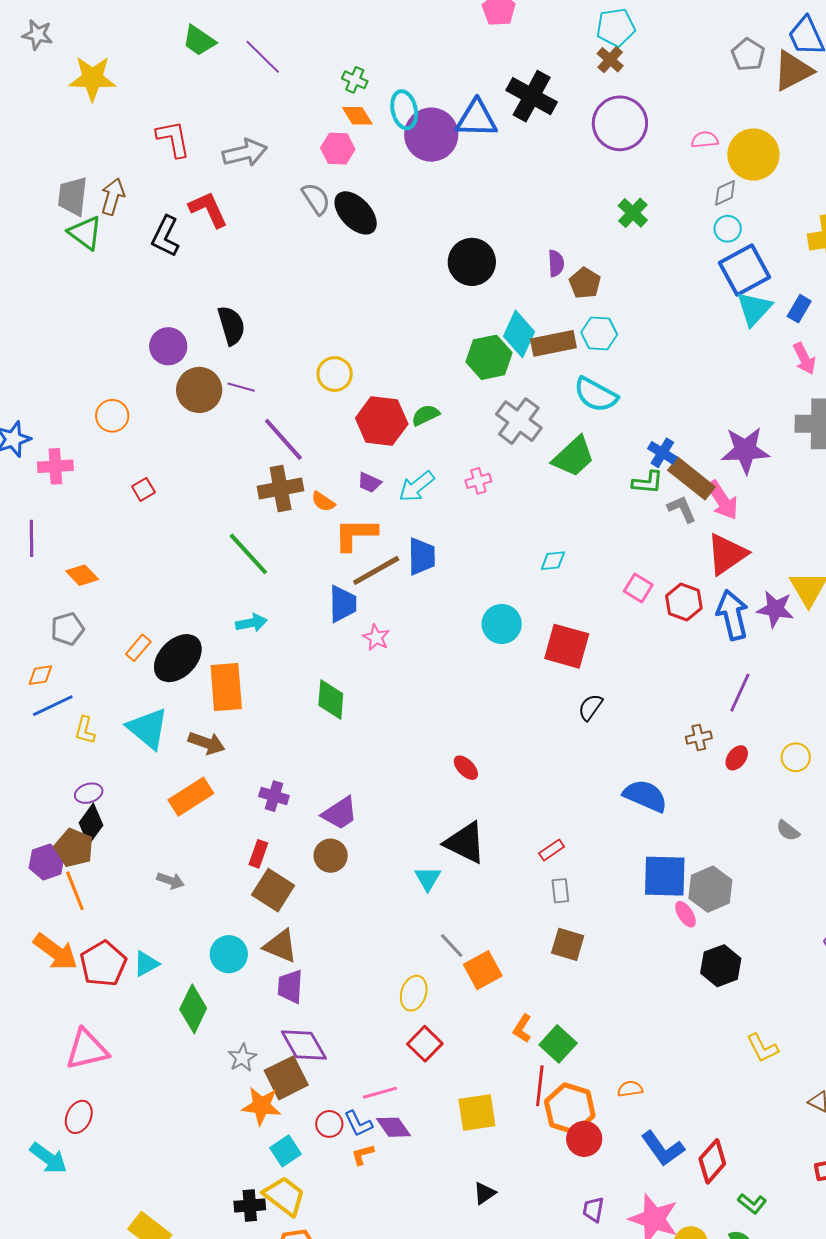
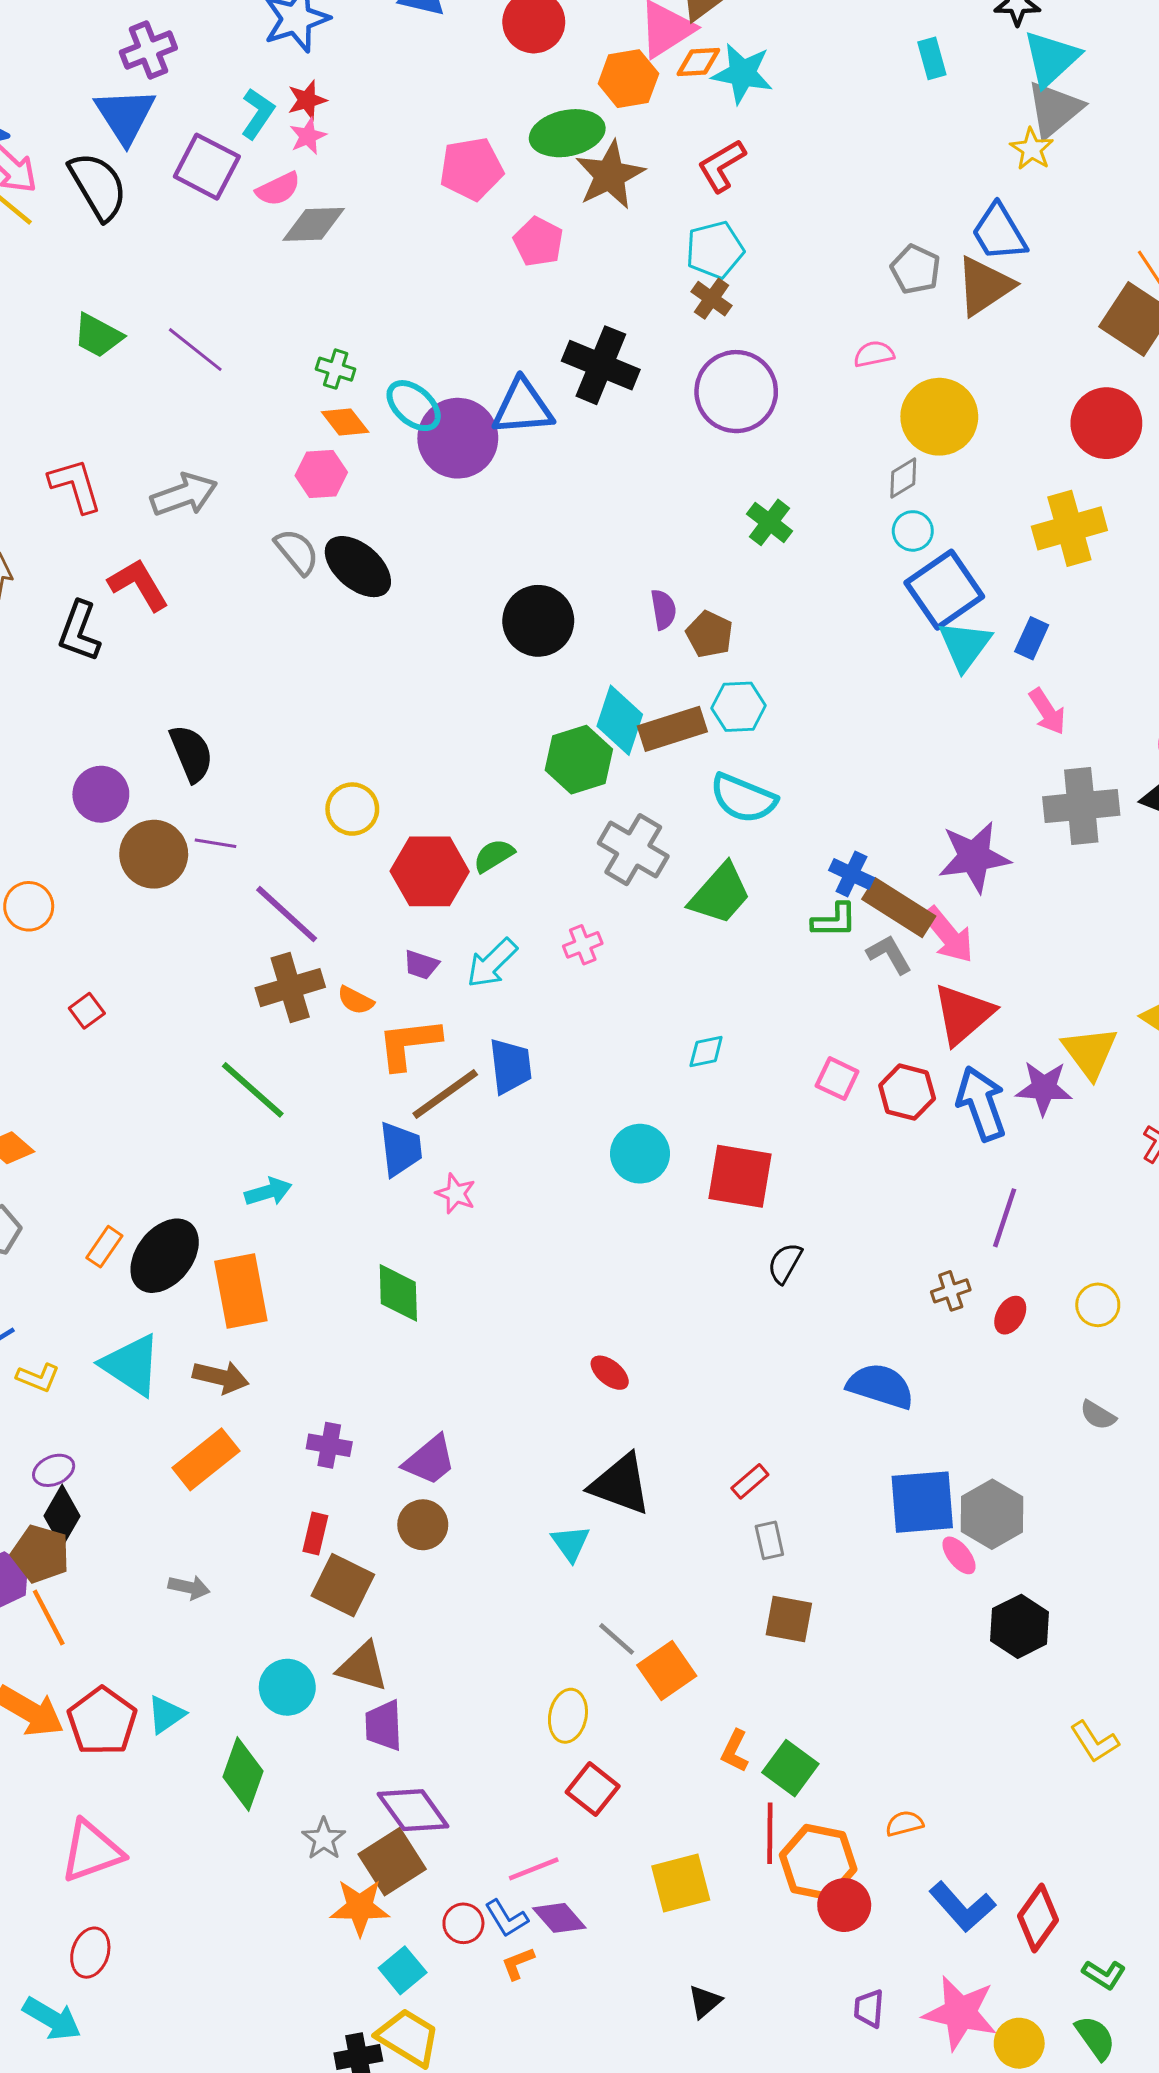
cyan ellipse: (404, 110) -> (414, 406), turned -30
pink semicircle: (705, 140) -> (874, 354), moved
yellow L-shape: (85, 730) -> (38, 1378), turned -76

